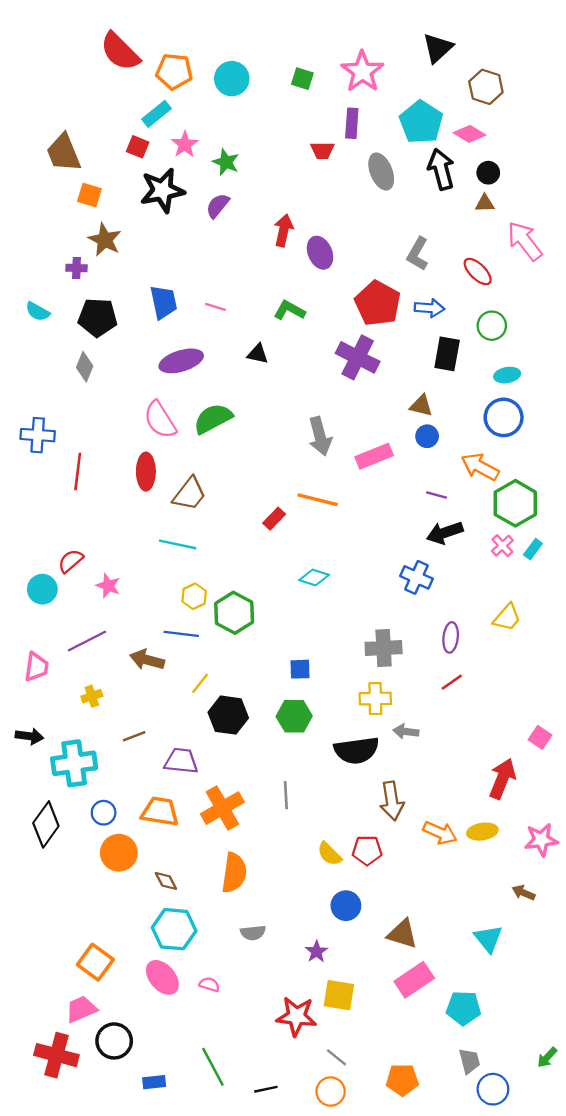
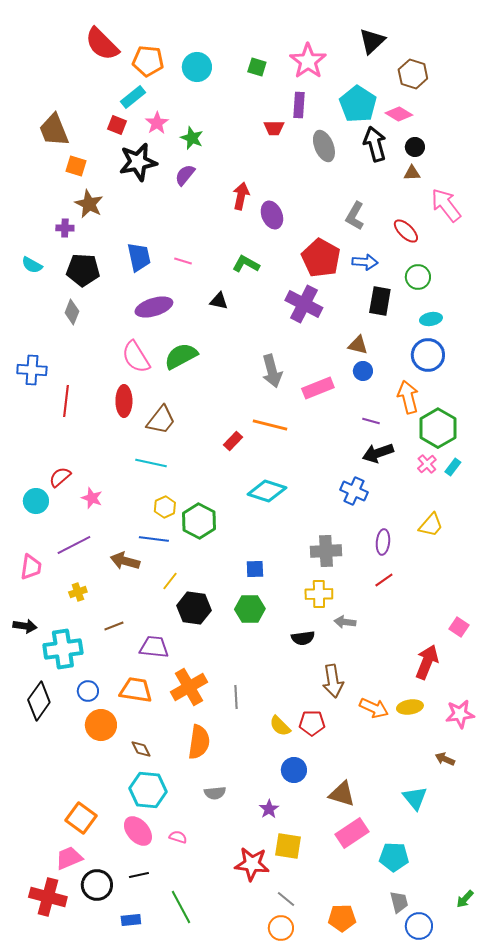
orange arrow: (480, 467) -> (408, 397), turned 48
cyan diamond: (314, 577) -> (267, 491), size x1.5
black semicircle: (356, 750) -> (303, 638), size x0.6
gray line: (286, 795) -> (236, 697), moved
black line: (266, 1089) -> (139, 875), moved

